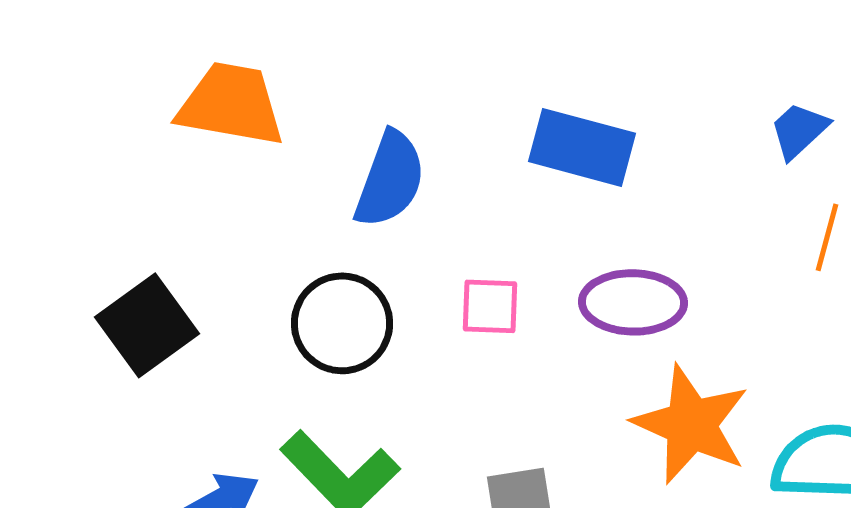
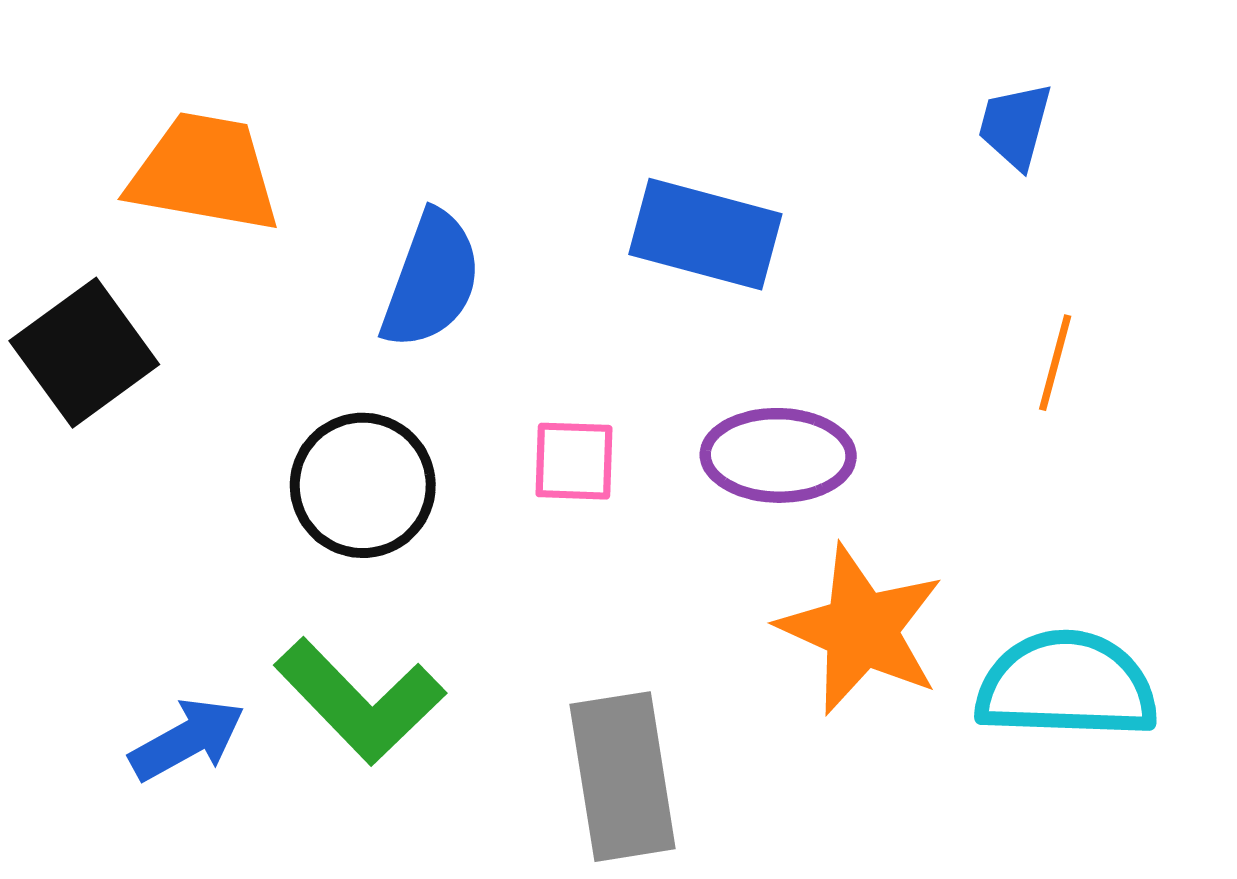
blue trapezoid: (799, 130) -> (1015, 126), moved, turned -32
black square: (147, 325) -> (84, 353), moved

